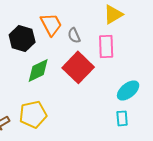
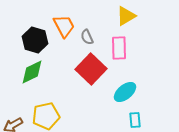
green diamond: (38, 70) -> (32, 72), moved
cyan ellipse: (128, 90) -> (125, 92), moved

